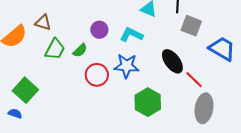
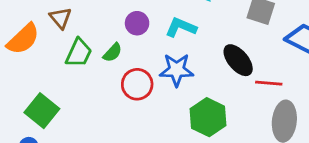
brown triangle: (43, 23) -> (61, 18), turned 36
red line: (194, 80) -> (269, 83), turned -36

